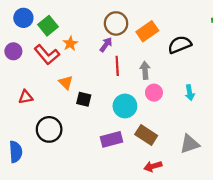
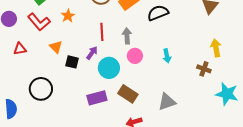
orange star: (70, 44) -> (68, 16), moved
purple arrow: (106, 45) -> (92, 53), moved
red triangle: (26, 97) -> (20, 49), moved

